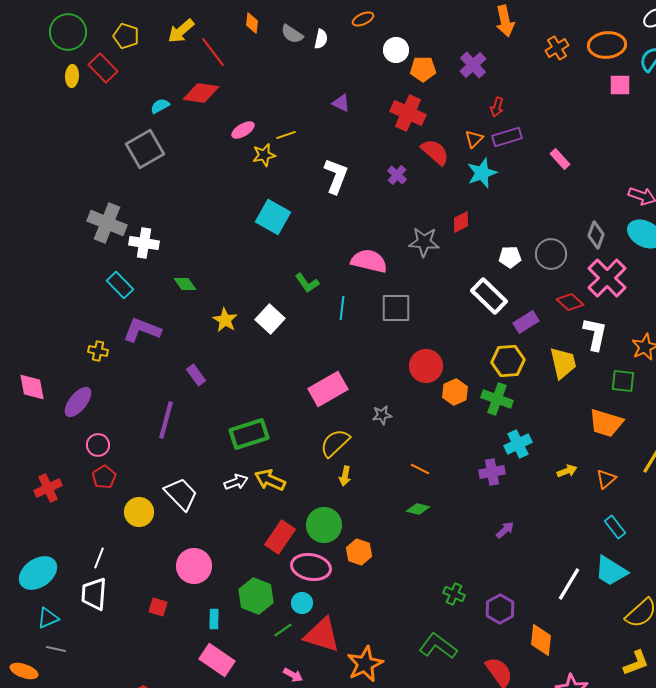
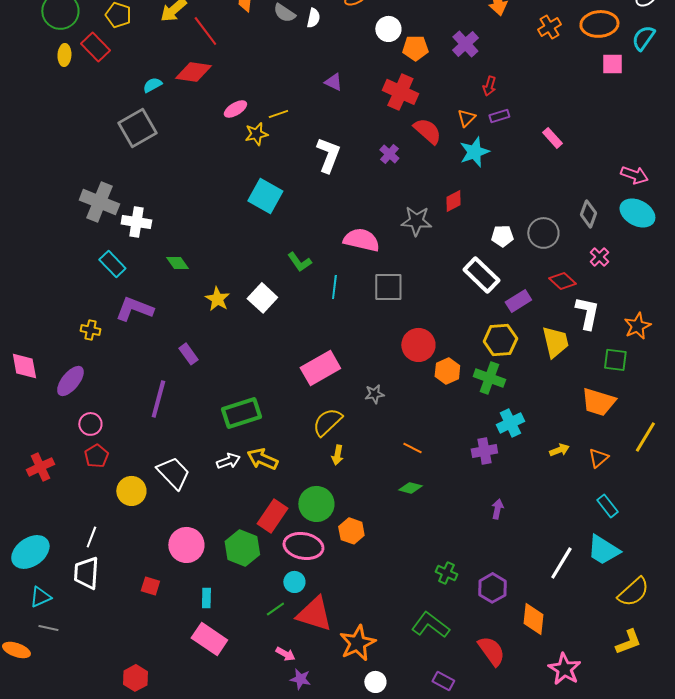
purple rectangle: (507, 137) -> (499, 116), size x0.7
pink cross: (607, 278) -> (599, 257), size x0.5
purple arrow: (505, 530) -> (497, 509), turned -36
green hexagon: (256, 596) -> (242, 548), moved

